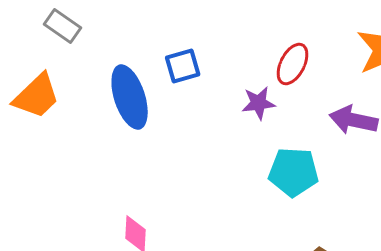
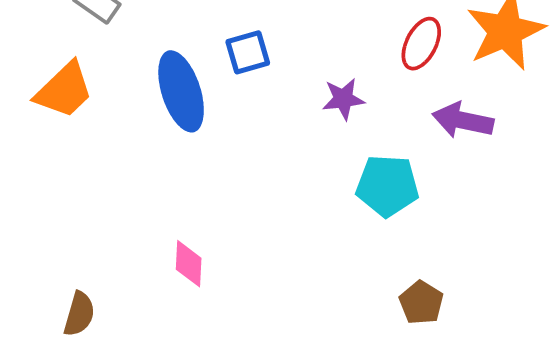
red ellipse: (293, 64) -> (421, 44), moved

